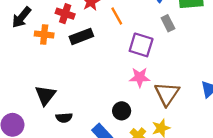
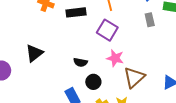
purple square: (141, 45) -> (107, 30), moved
black semicircle: (64, 118) -> (80, 62), moved

